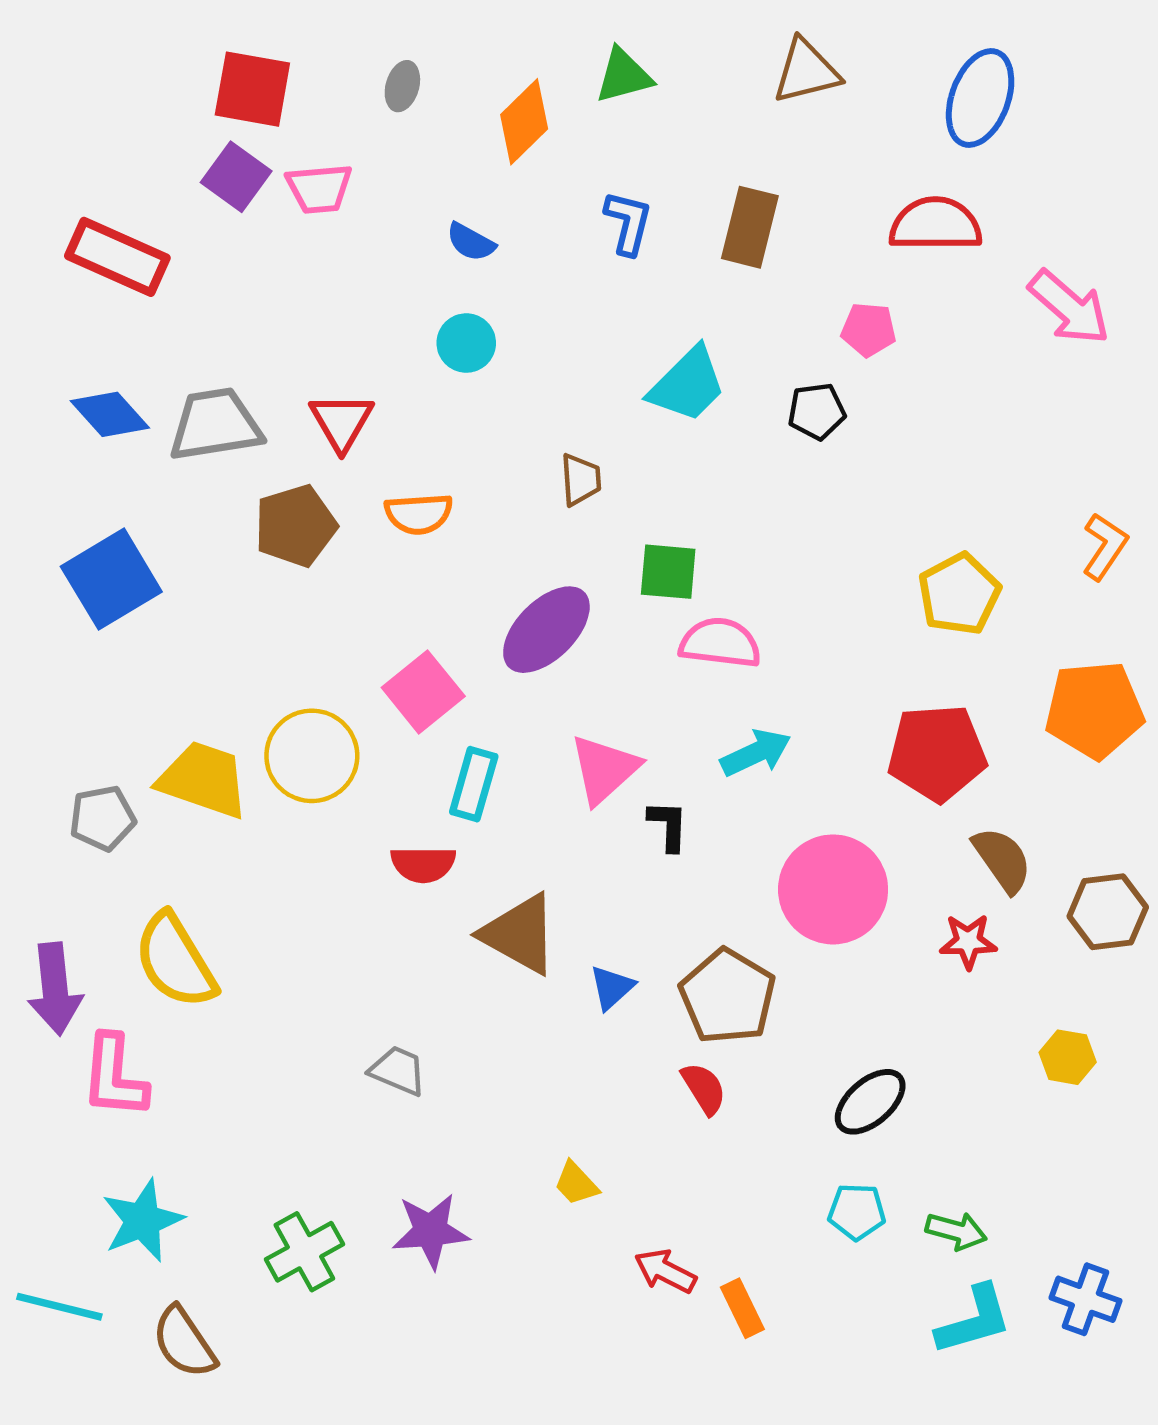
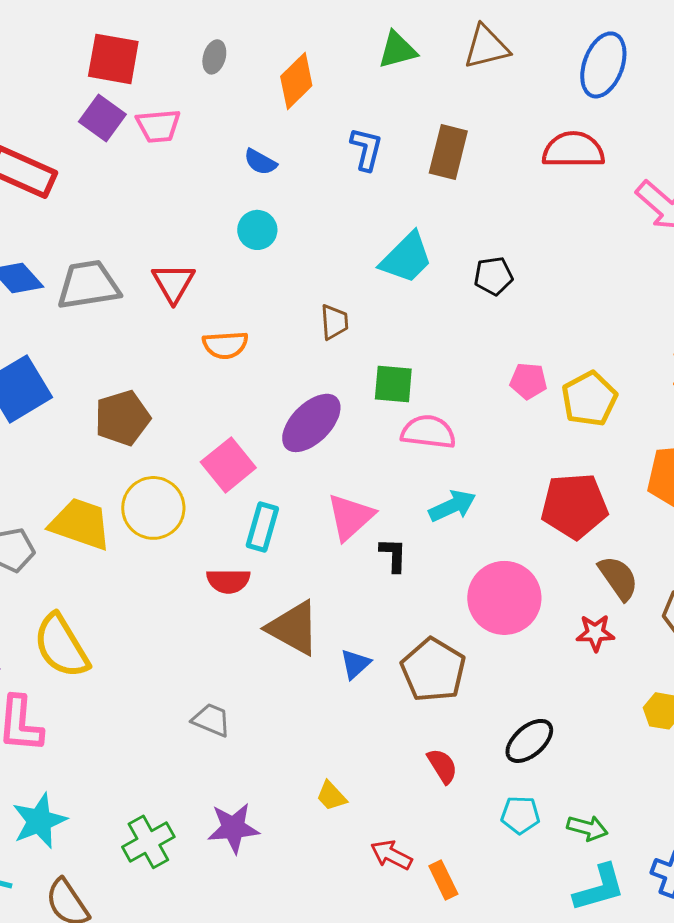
green triangle: (624, 76) -> (397, 50), moved
pink pentagon: (869, 330) -> (528, 381), moved
brown pentagon: (295, 526) -> (122, 418), moved
red semicircle: (704, 1088) -> (442, 766), moved

